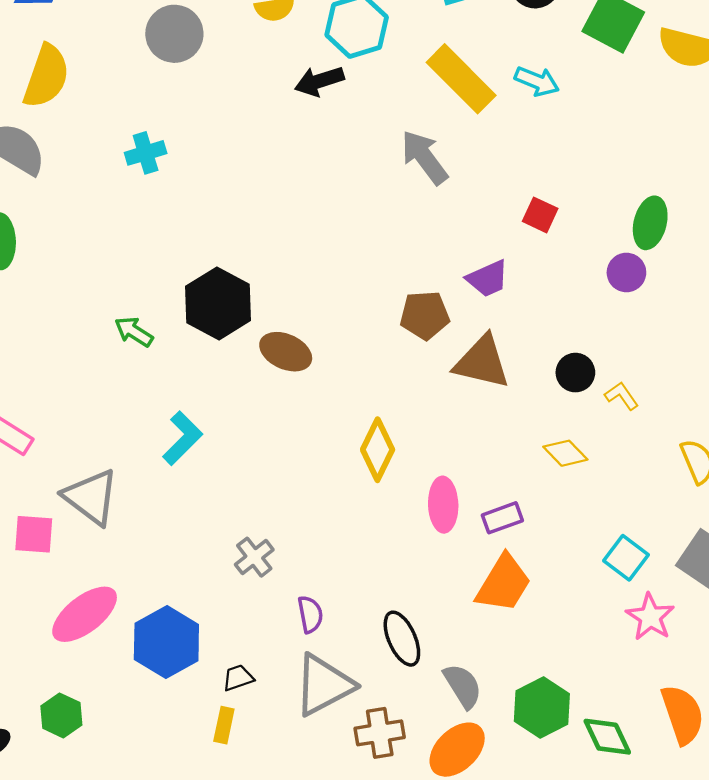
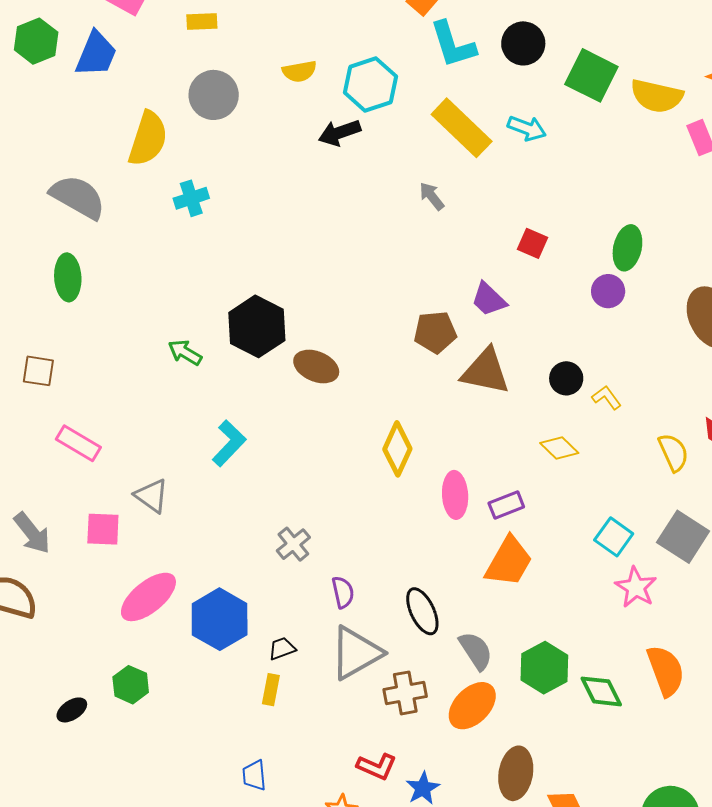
yellow semicircle: (46, 76) -> (148, 139), moved
gray arrow: (424, 157) -> (432, 196), size x0.6
purple trapezoid: (488, 279) -> (489, 299), turned 69
gray triangle: (91, 497) -> (152, 496), size x0.7

